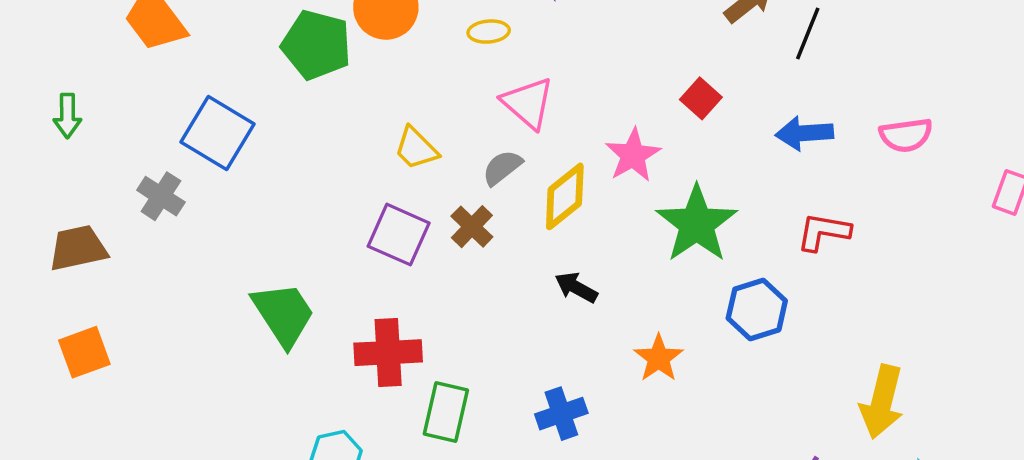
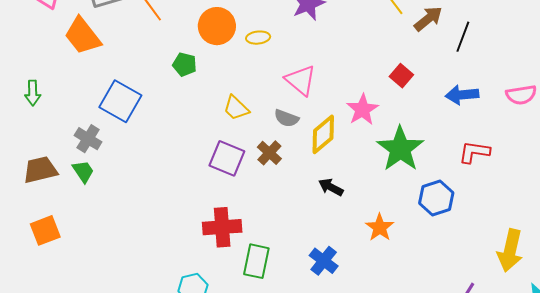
yellow ellipse: (489, 32) -> (258, 38), moved
green pentagon: (316, 45) -> (185, 64), moved, size x0.6
gray semicircle: (502, 168) -> (286, 118), turned -120
green trapezoid: (283, 314) -> (83, 171), moved, size x0.6
blue cross: (561, 414) -> (324, 261), turned -32

